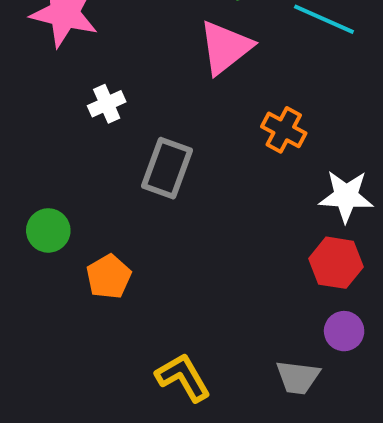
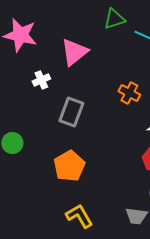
pink triangle: (225, 47) -> (74, 52), moved
orange pentagon: (109, 277) -> (69, 166), moved, size x1.4

